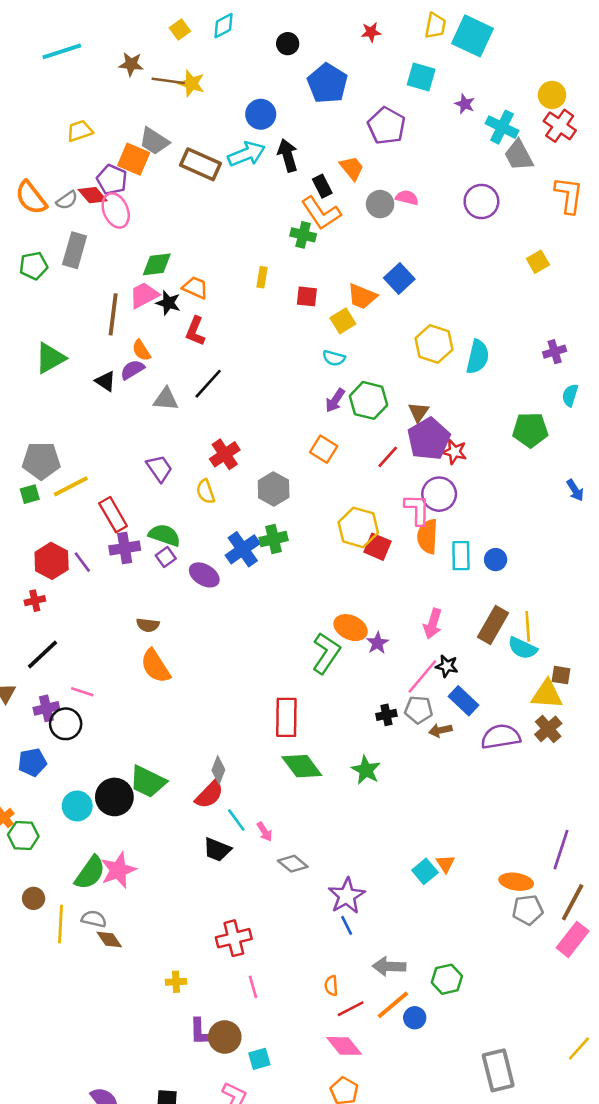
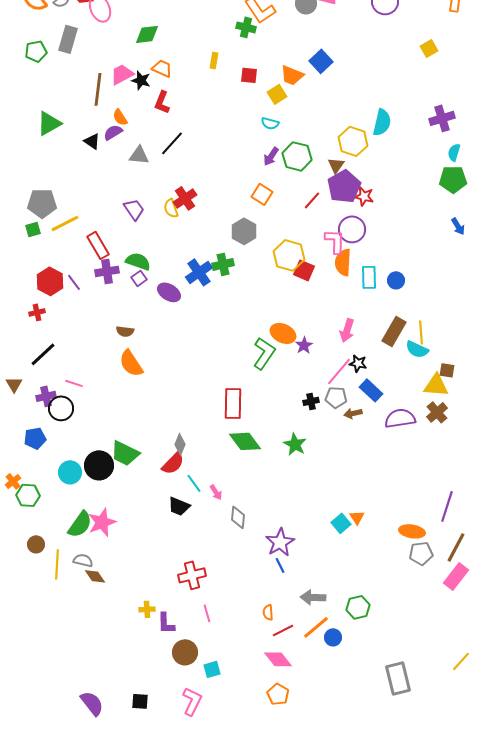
green diamond: (157, 264) -> (147, 34), moved
yellow hexagon: (434, 344) -> (353, 141), moved
purple cross: (555, 352) -> (442, 118), size x1.4
green pentagon: (530, 430) -> (453, 179), moved
gray hexagon: (274, 489) -> (244, 231), moved
yellow semicircle: (206, 492) -> (171, 208), moved
gray diamond: (293, 864) -> (238, 517), turned 55
purple L-shape: (200, 1032) -> (166, 623), moved

